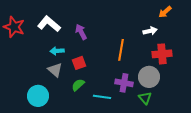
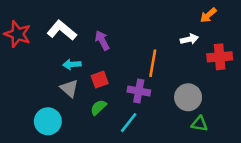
red cross: (162, 54) -> (220, 57), moved
purple cross: (124, 83) -> (139, 91), moved
cyan line: (102, 97) -> (129, 123), turned -60
green triangle: (145, 98) -> (199, 124), moved, turned -40

